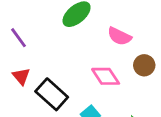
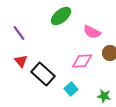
pink diamond: (106, 76) -> (82, 61), turned -60

